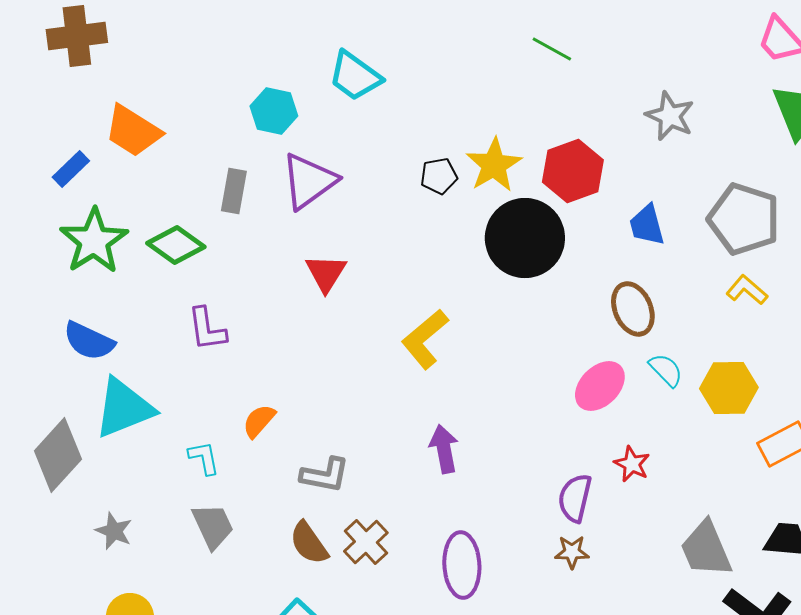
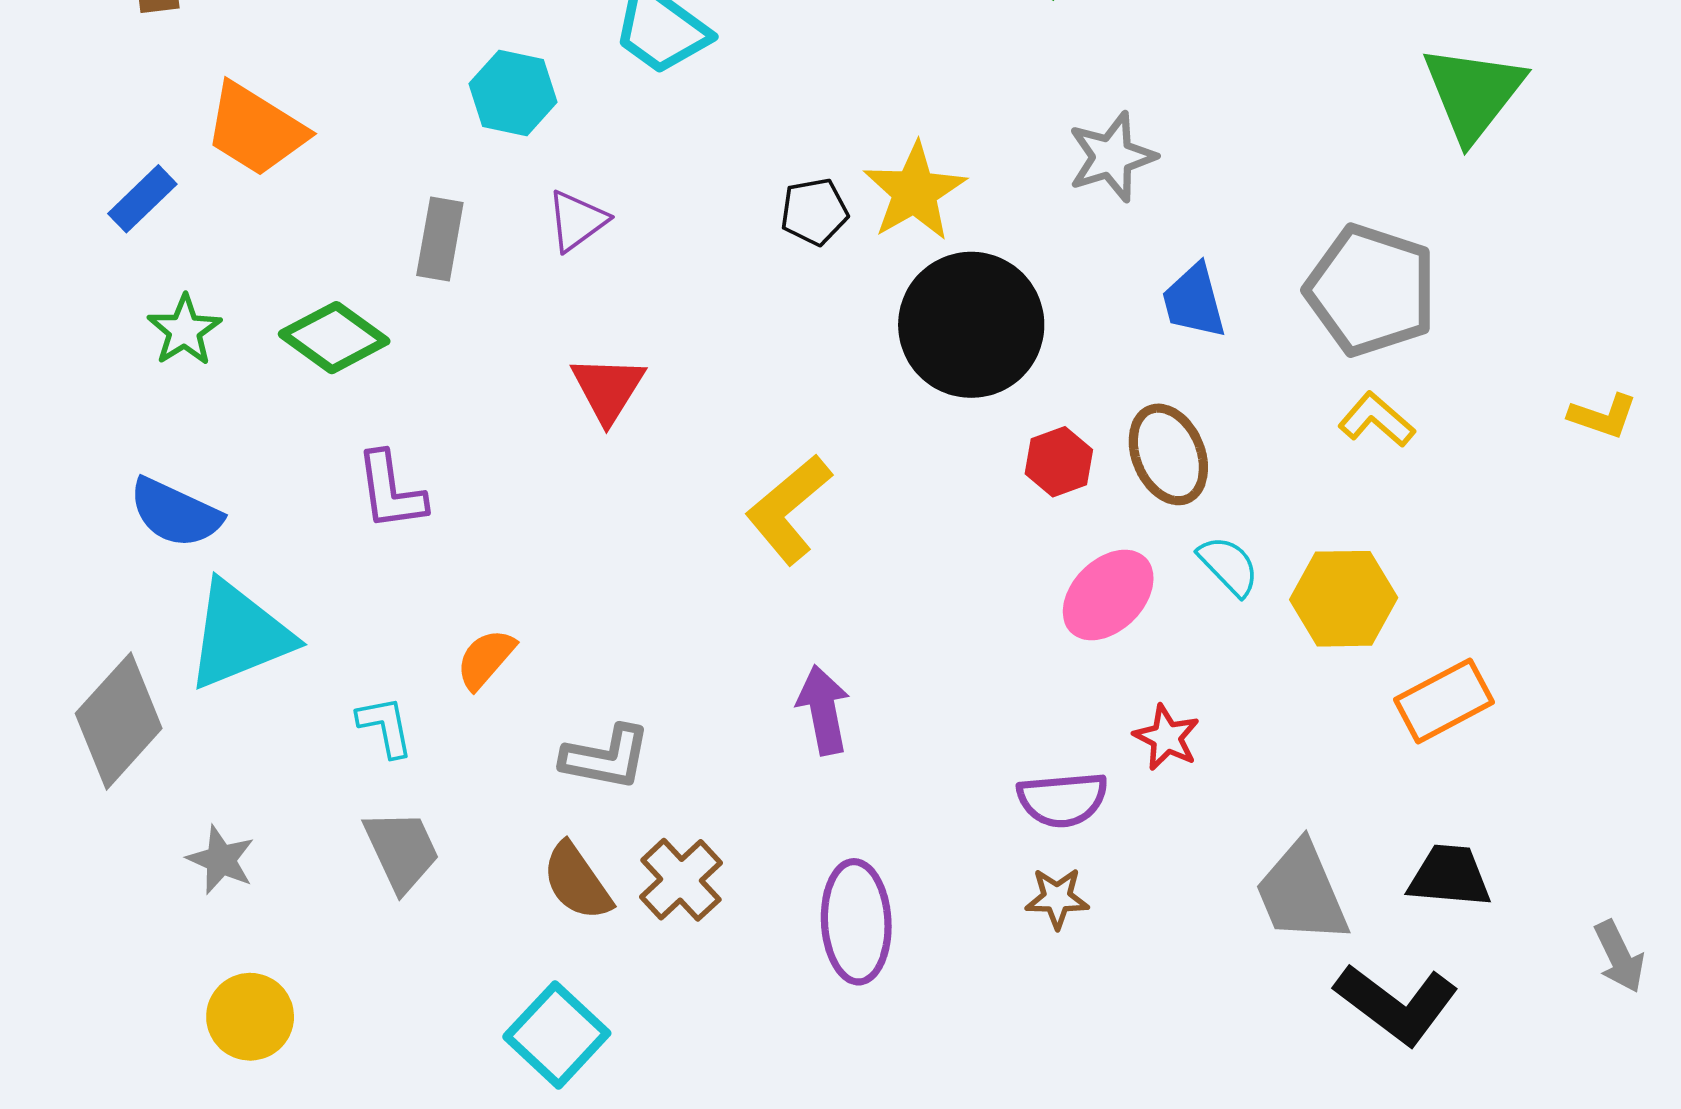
gray star: (670, 116) -> (1112, 157), moved, turned 30
red hexagon: (573, 171) -> (1059, 462), moved, size x0.6
purple triangle: (309, 181) -> (577, 221), size x0.6
green star: (94, 241) -> (184, 330), size x0.6
purple semicircle: (575, 498) -> (1062, 799), turned -108

